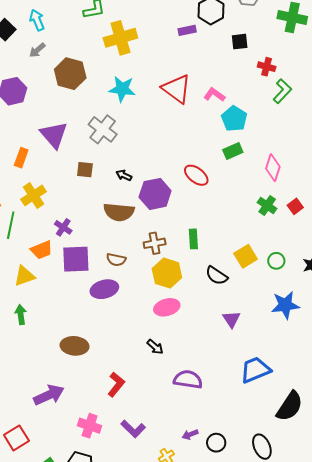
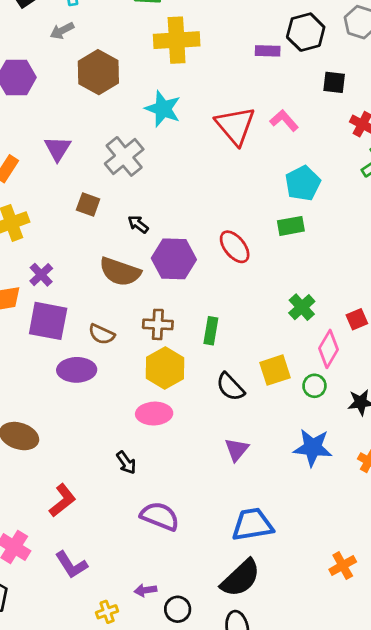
pink L-shape: (214, 95) -> (284, 120), moved
purple triangle: (54, 135) -> (58, 149), size x0.7
pink diamond: (273, 168) -> (329, 349), moved
green cross: (267, 206) -> (302, 307), moved
black semicircle: (290, 406) -> (241, 578), moved

